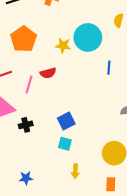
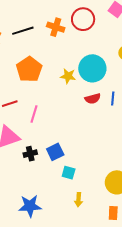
red semicircle: (48, 73) -> (93, 99), moved
blue square: (66, 121) -> (55, 152), moved
blue star: (26, 178) -> (30, 206), size x1.6

